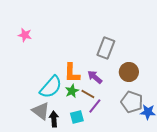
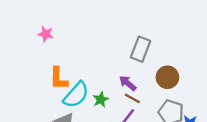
orange L-shape: (72, 73) -> (59, 78), moved
brown line: (88, 94) -> (132, 98), moved

